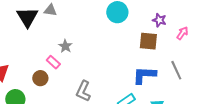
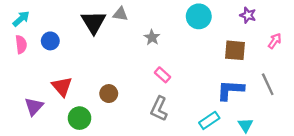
purple star: (159, 20) -> (248, 15), moved
gray star: (65, 46) -> (152, 37), moved
pink rectangle: (53, 62) -> (163, 75), moved

